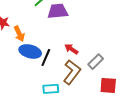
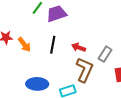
blue ellipse: (30, 51) -> (37, 84), moved
black line: (46, 57) -> (53, 45), moved

